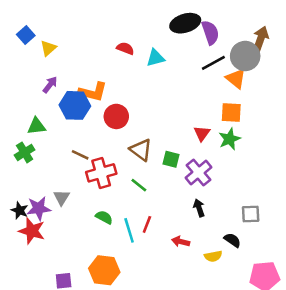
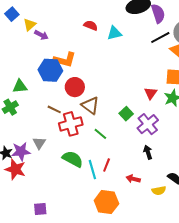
purple arrow: (50, 85) -> (41, 35), moved, turned 80
red circle: (116, 116) -> (75, 87), moved
brown triangle: (141, 150) -> (90, 106), moved
green square: (171, 159) -> (126, 114), turned 32
green semicircle: (104, 217) -> (73, 159), size x1.5
orange hexagon: (104, 270) -> (106, 202), moved

